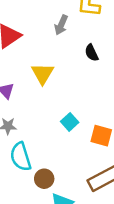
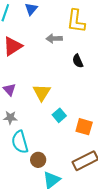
gray arrow: (61, 25) -> (54, 38), turned 63
yellow triangle: (43, 74) -> (42, 92), moved

